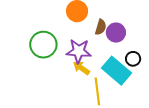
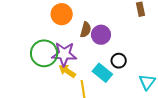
green circle: (43, 45) -> (44, 53), moved
cyan rectangle: (117, 71) -> (102, 73), size x0.7

